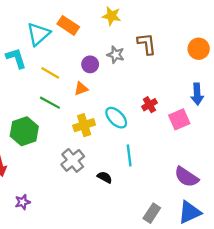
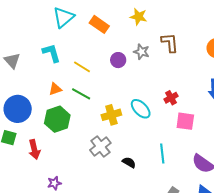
cyan triangle: (38, 34) -> (63, 17), moved
orange triangle: (81, 89) -> (55, 89), moved
pink square: (179, 119) -> (185, 121), moved, turned 30
cyan line: (129, 155) -> (162, 153), moved

